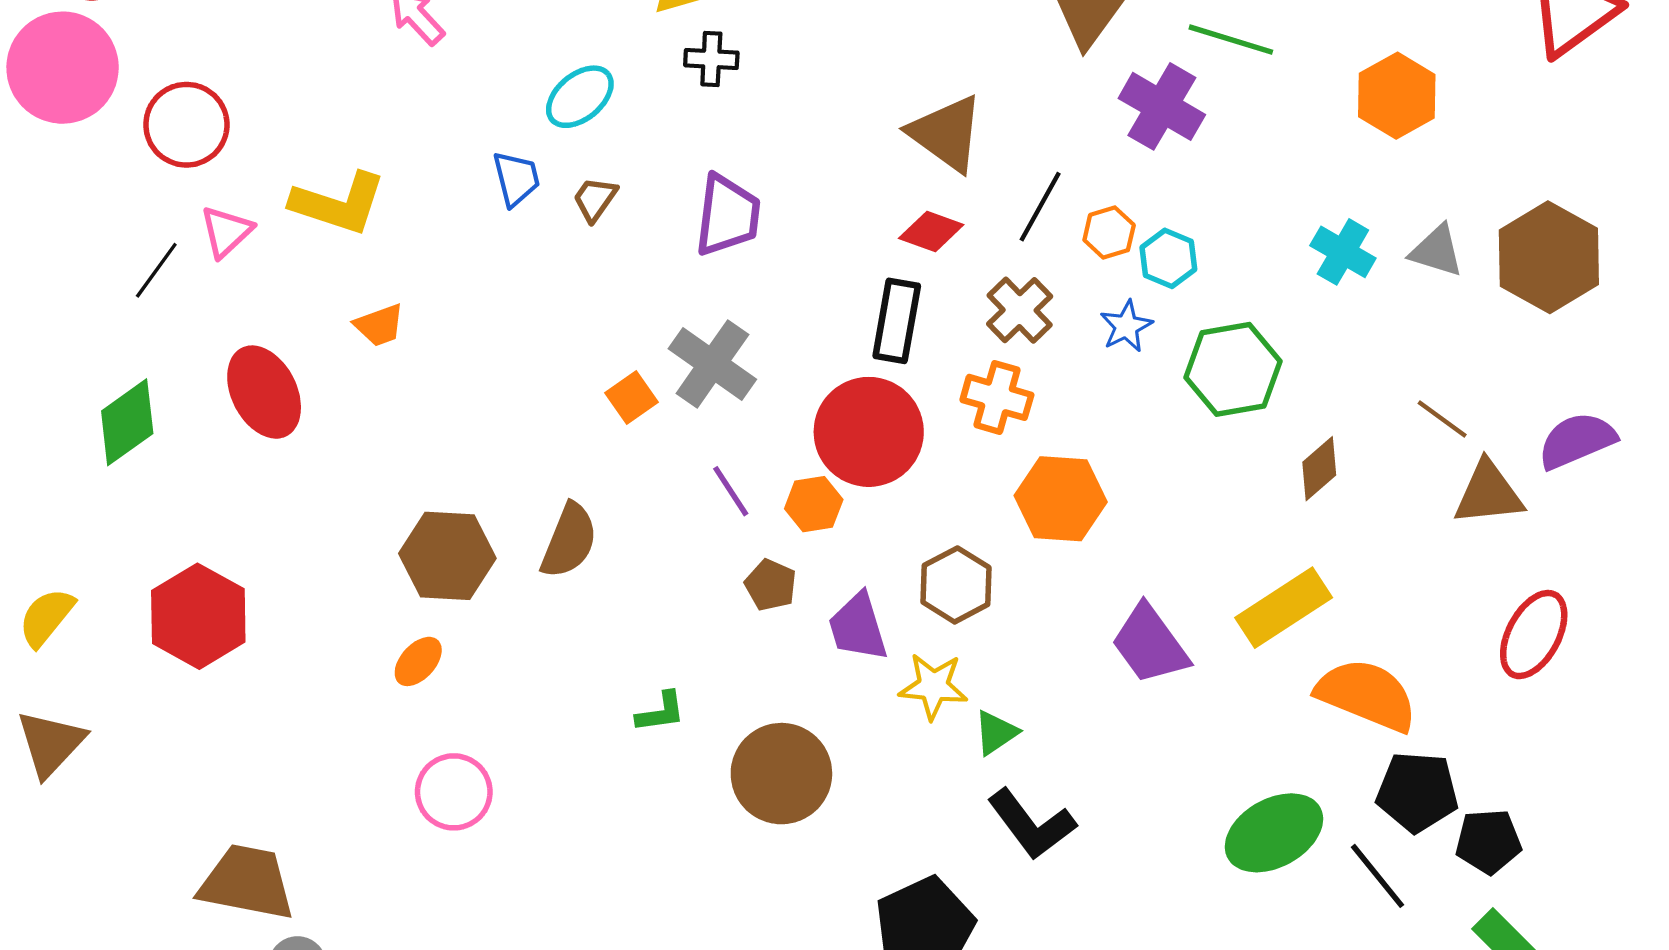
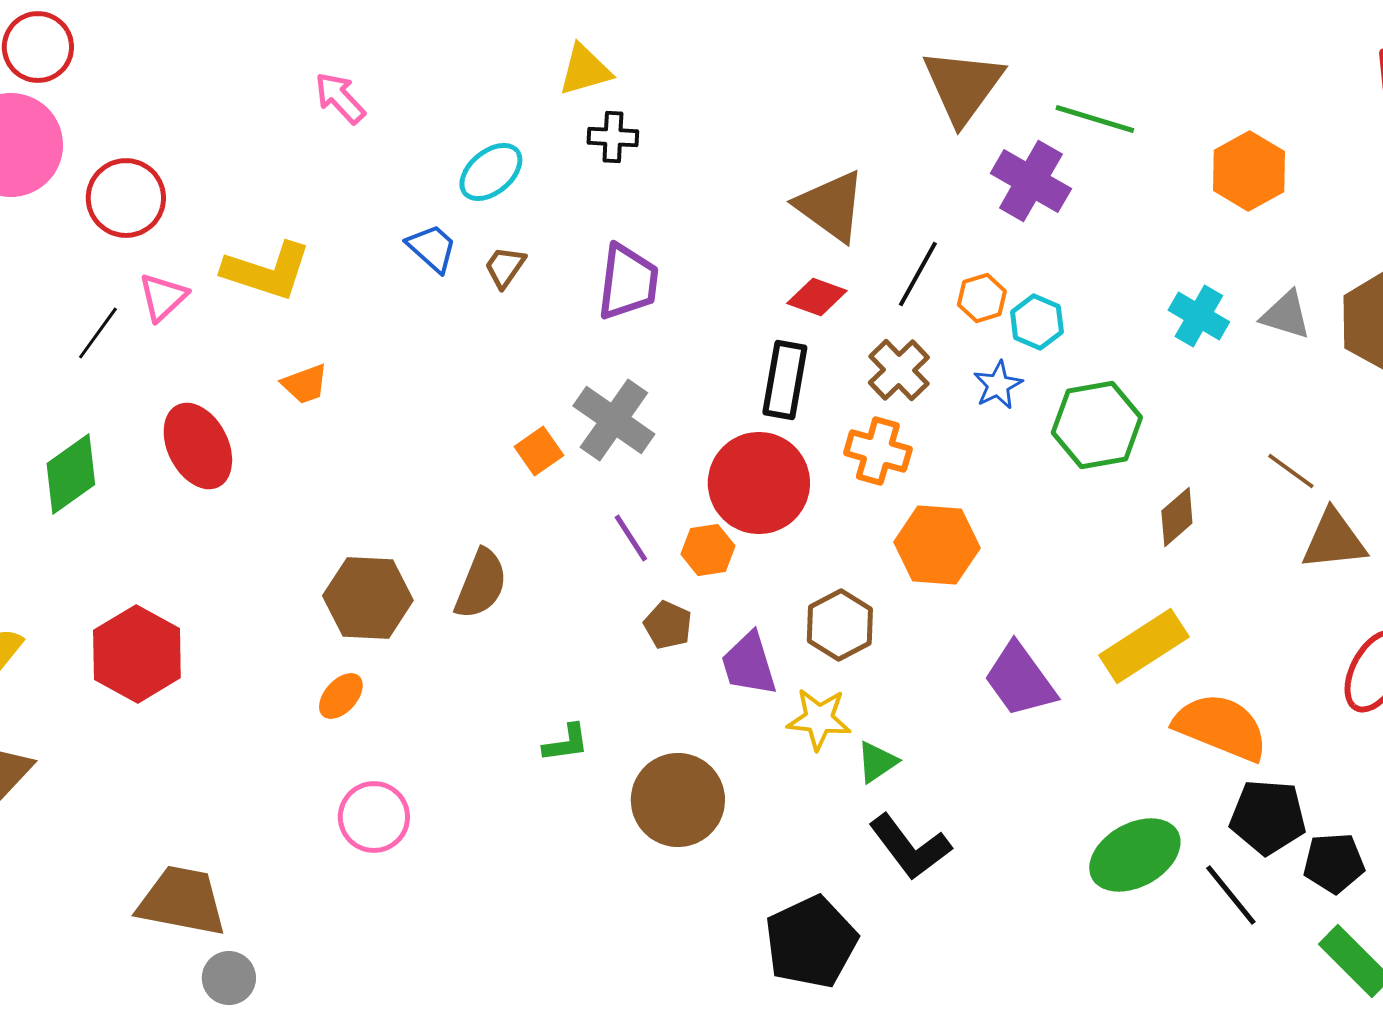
blue trapezoid: (516, 179) -> (432, 248), turned -34

